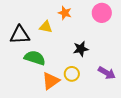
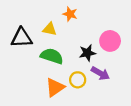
pink circle: (102, 13) -> (110, 41), moved
green semicircle: (35, 58) -> (52, 56), moved
purple arrow: (107, 73) -> (100, 73), moved

